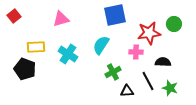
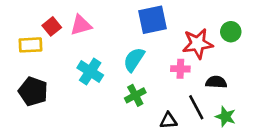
red square: (14, 16) -> (52, 26), moved
yellow rectangle: (36, 47) -> (31, 45), moved
green cross: (113, 72) -> (135, 95), moved

